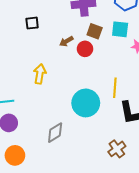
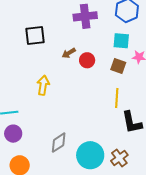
black square: (32, 23) -> (35, 36), size x1.5
brown square: (95, 31) -> (118, 66), moved
cyan circle: (86, 103) -> (90, 155), moved

